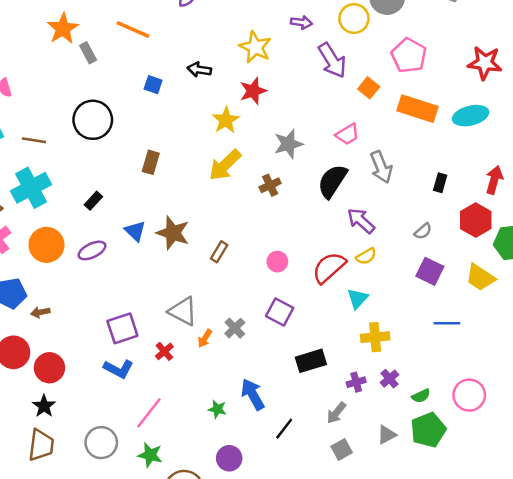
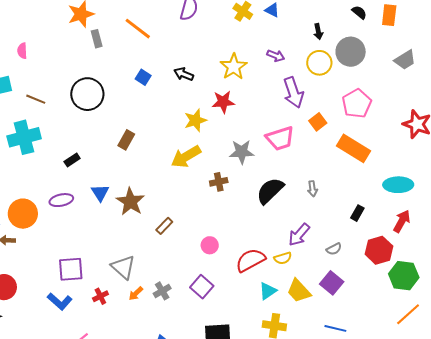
cyan ellipse: (471, 116) -> (398, 185), moved
pink trapezoid: (347, 134) -> (280, 138), moved, size x1.4
gray arrow: (381, 167) -> (312, 189), size x0.6
purple arrow: (361, 221) -> (299, 235), moved, turned -105
orange circle: (46, 245) -> (23, 214), moved
yellow trapezoid: (480, 277) -> (299, 291), moved

